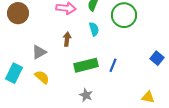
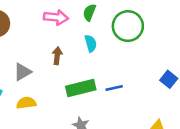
blue line: (113, 65) -> (114, 88), turned 56
yellow semicircle: (42, 77) -> (26, 103), turned -49

